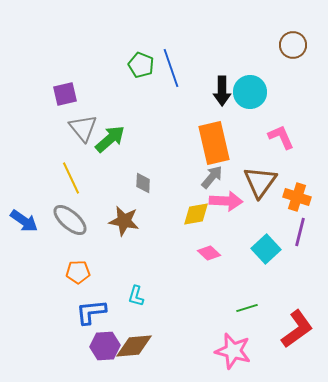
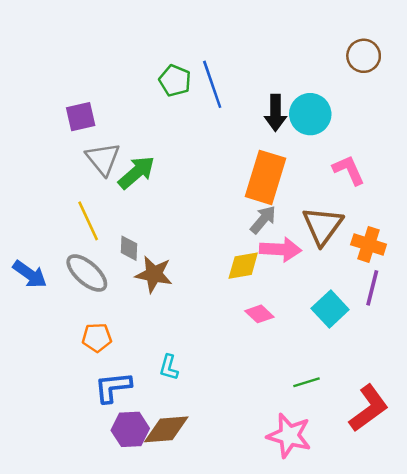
orange rectangle: (214, 143) -> (266, 177), turned 30
gray diamond: (143, 183) -> (129, 248), moved

